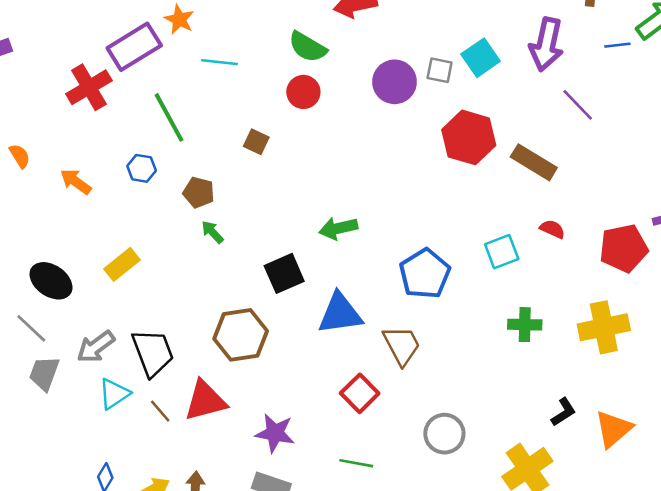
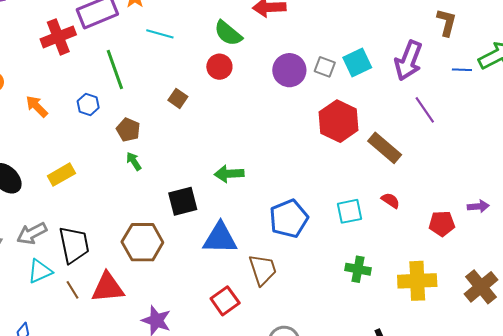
red pentagon: (624, 248) -> (442, 224), size x0.7

